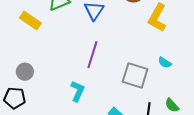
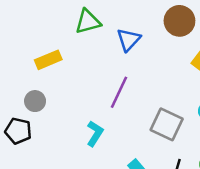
yellow rectangle: (30, 21) -> (48, 60), moved, turned -65

